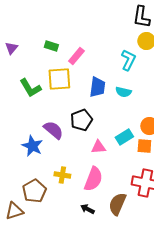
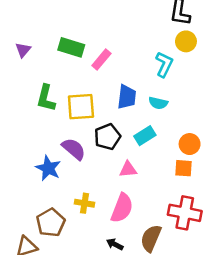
green rectangle: (51, 46) -> (71, 47), size x1.5
yellow square: (59, 79) -> (81, 107), moved
green L-shape: (30, 88) -> (46, 98), turned 45
cyan rectangle: (124, 137) -> (145, 136), moved

